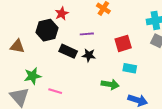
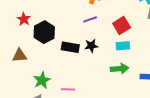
red star: (62, 13) -> (24, 19), moved
purple line: (87, 34) -> (90, 19), moved
cyan rectangle: (130, 68) -> (123, 46), moved

